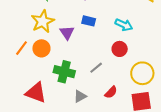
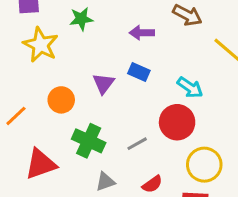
yellow star: (43, 21) -> (41, 45), moved, turned -30
orange line: (21, 48) -> (16, 116), moved
red circle: (120, 49) -> (177, 122), size x1.5
red triangle: (36, 93) -> (41, 164), turned -50

